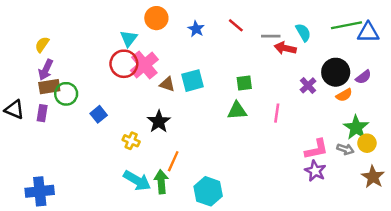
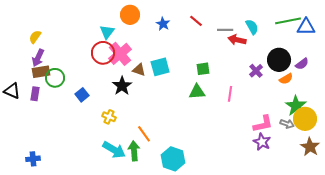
black star: (159, 122) -> (122, 86), moved
yellow circle: (367, 143) -> (305, 119), size x1.5
orange line: (173, 161) -> (144, 134), turned -60
blue cross: (40, 191) -> (33, 159), size x0.6

